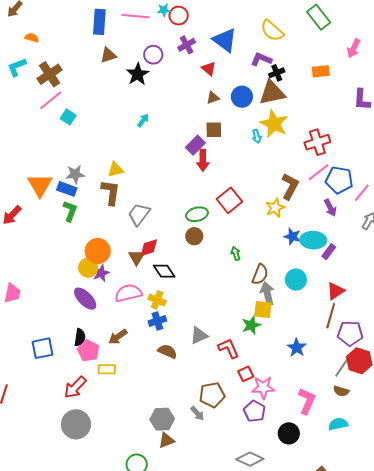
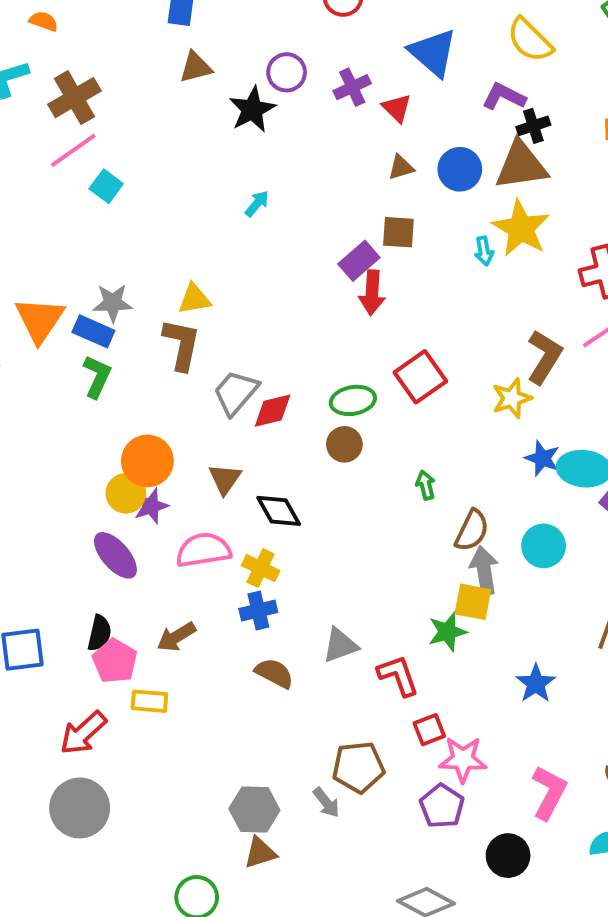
purple cross: (187, 45) -> (352, 87), moved
red diamond: (149, 248) -> (273, 411), moved

